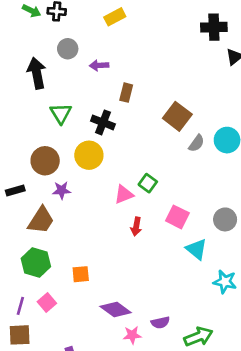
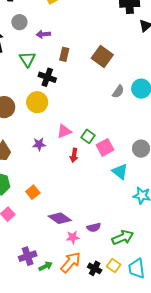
green triangle: (61, 113) -> (27, 59), moved
brown square: (177, 116) -> (102, 56), moved
green square: (148, 183) -> (88, 136), moved
purple star: (62, 190) -> (39, 144), moved
pink square: (177, 217) -> (105, 147), turned 36
orange square: (81, 274) -> (33, 192), turned -32

